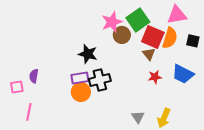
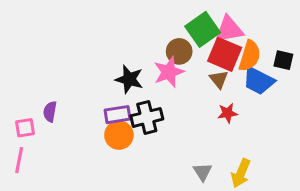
pink triangle: (177, 15) -> (229, 29), moved
pink star: (112, 22) -> (169, 72), moved
blue trapezoid: (183, 74) -> (258, 81), moved
pink line: (29, 112) -> (19, 160), moved

